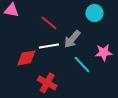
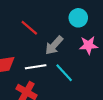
white line: (49, 46) -> (36, 67), moved
pink star: (104, 53) -> (88, 45), moved

